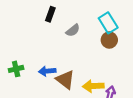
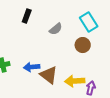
black rectangle: (50, 14) -> (27, 16), moved
brown circle: (109, 40) -> (83, 45), moved

